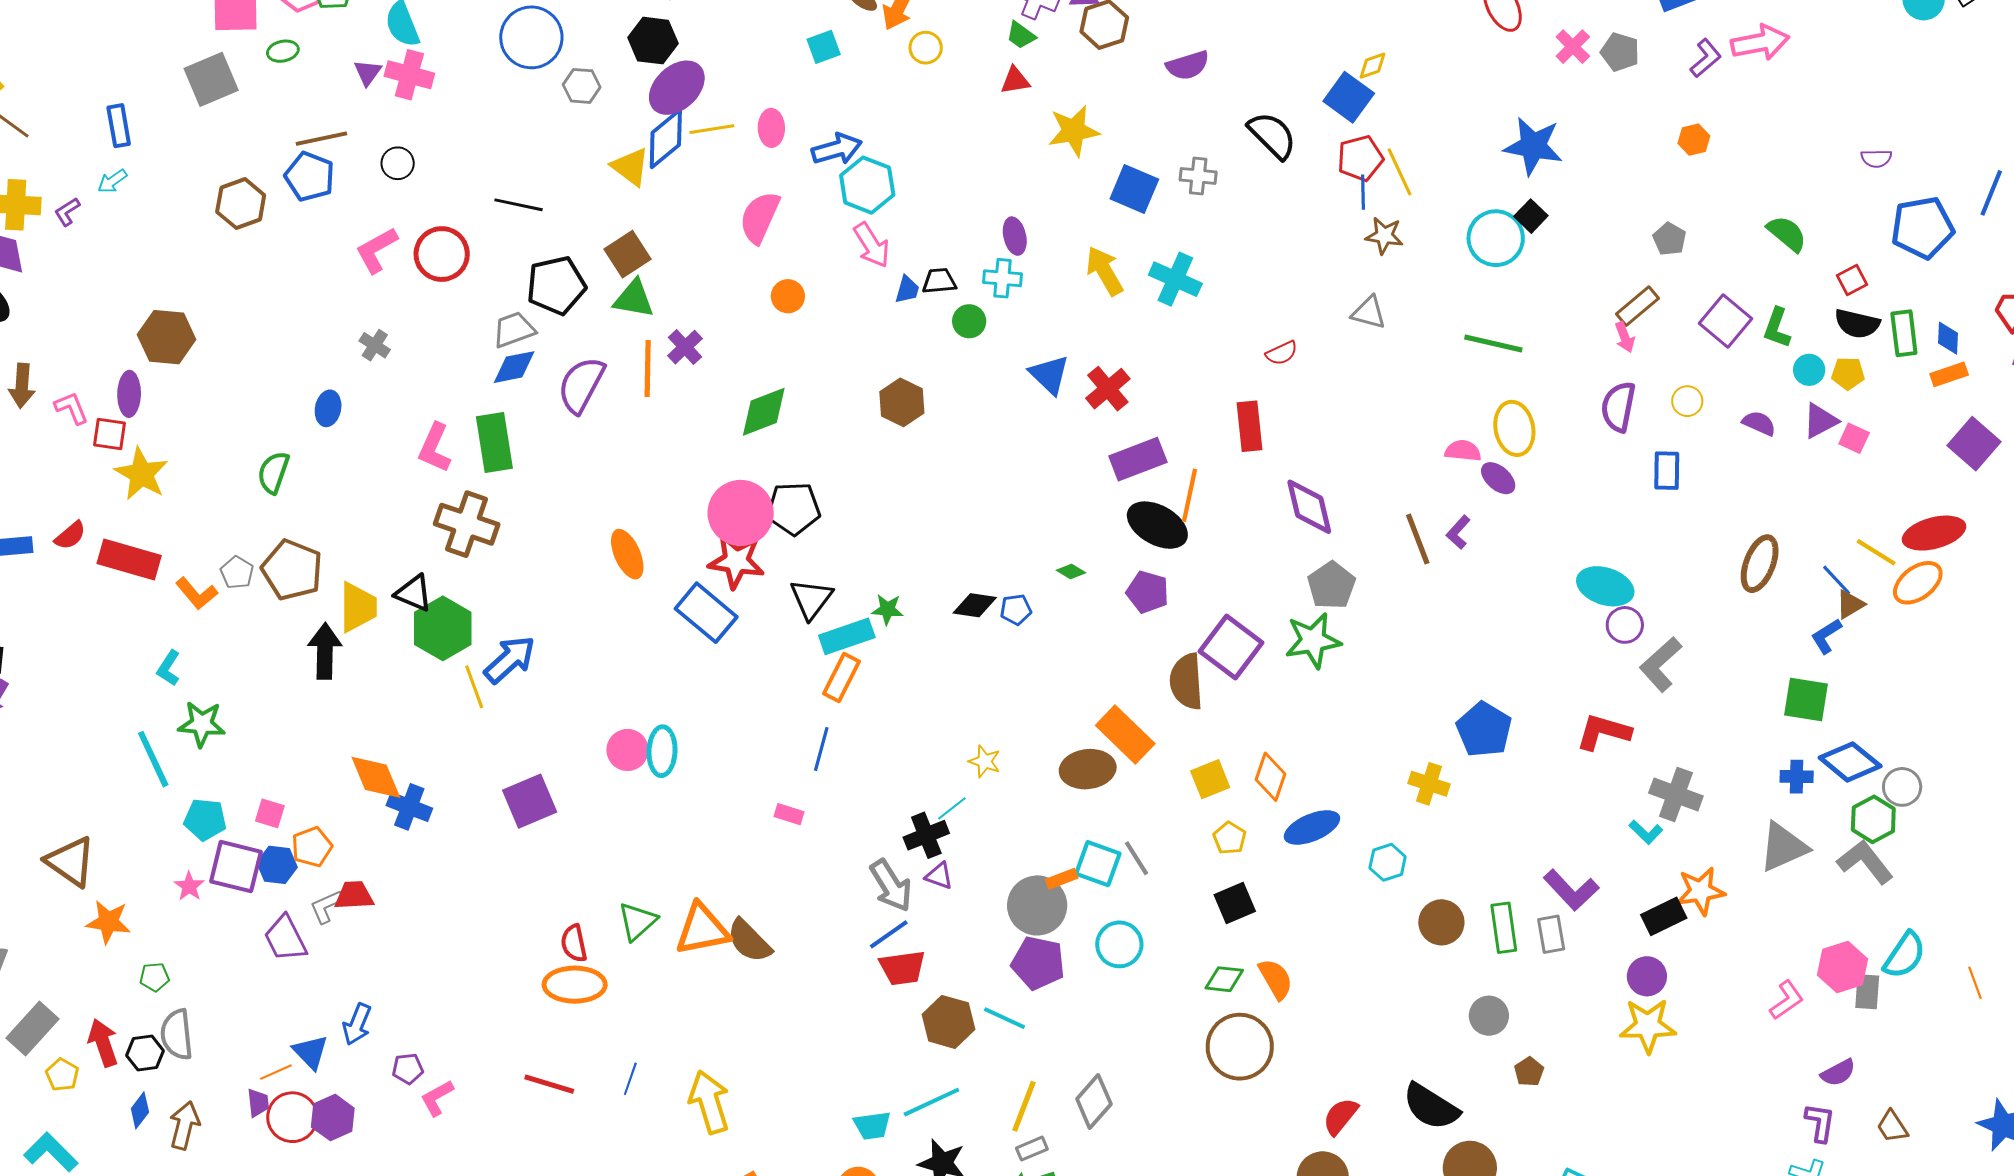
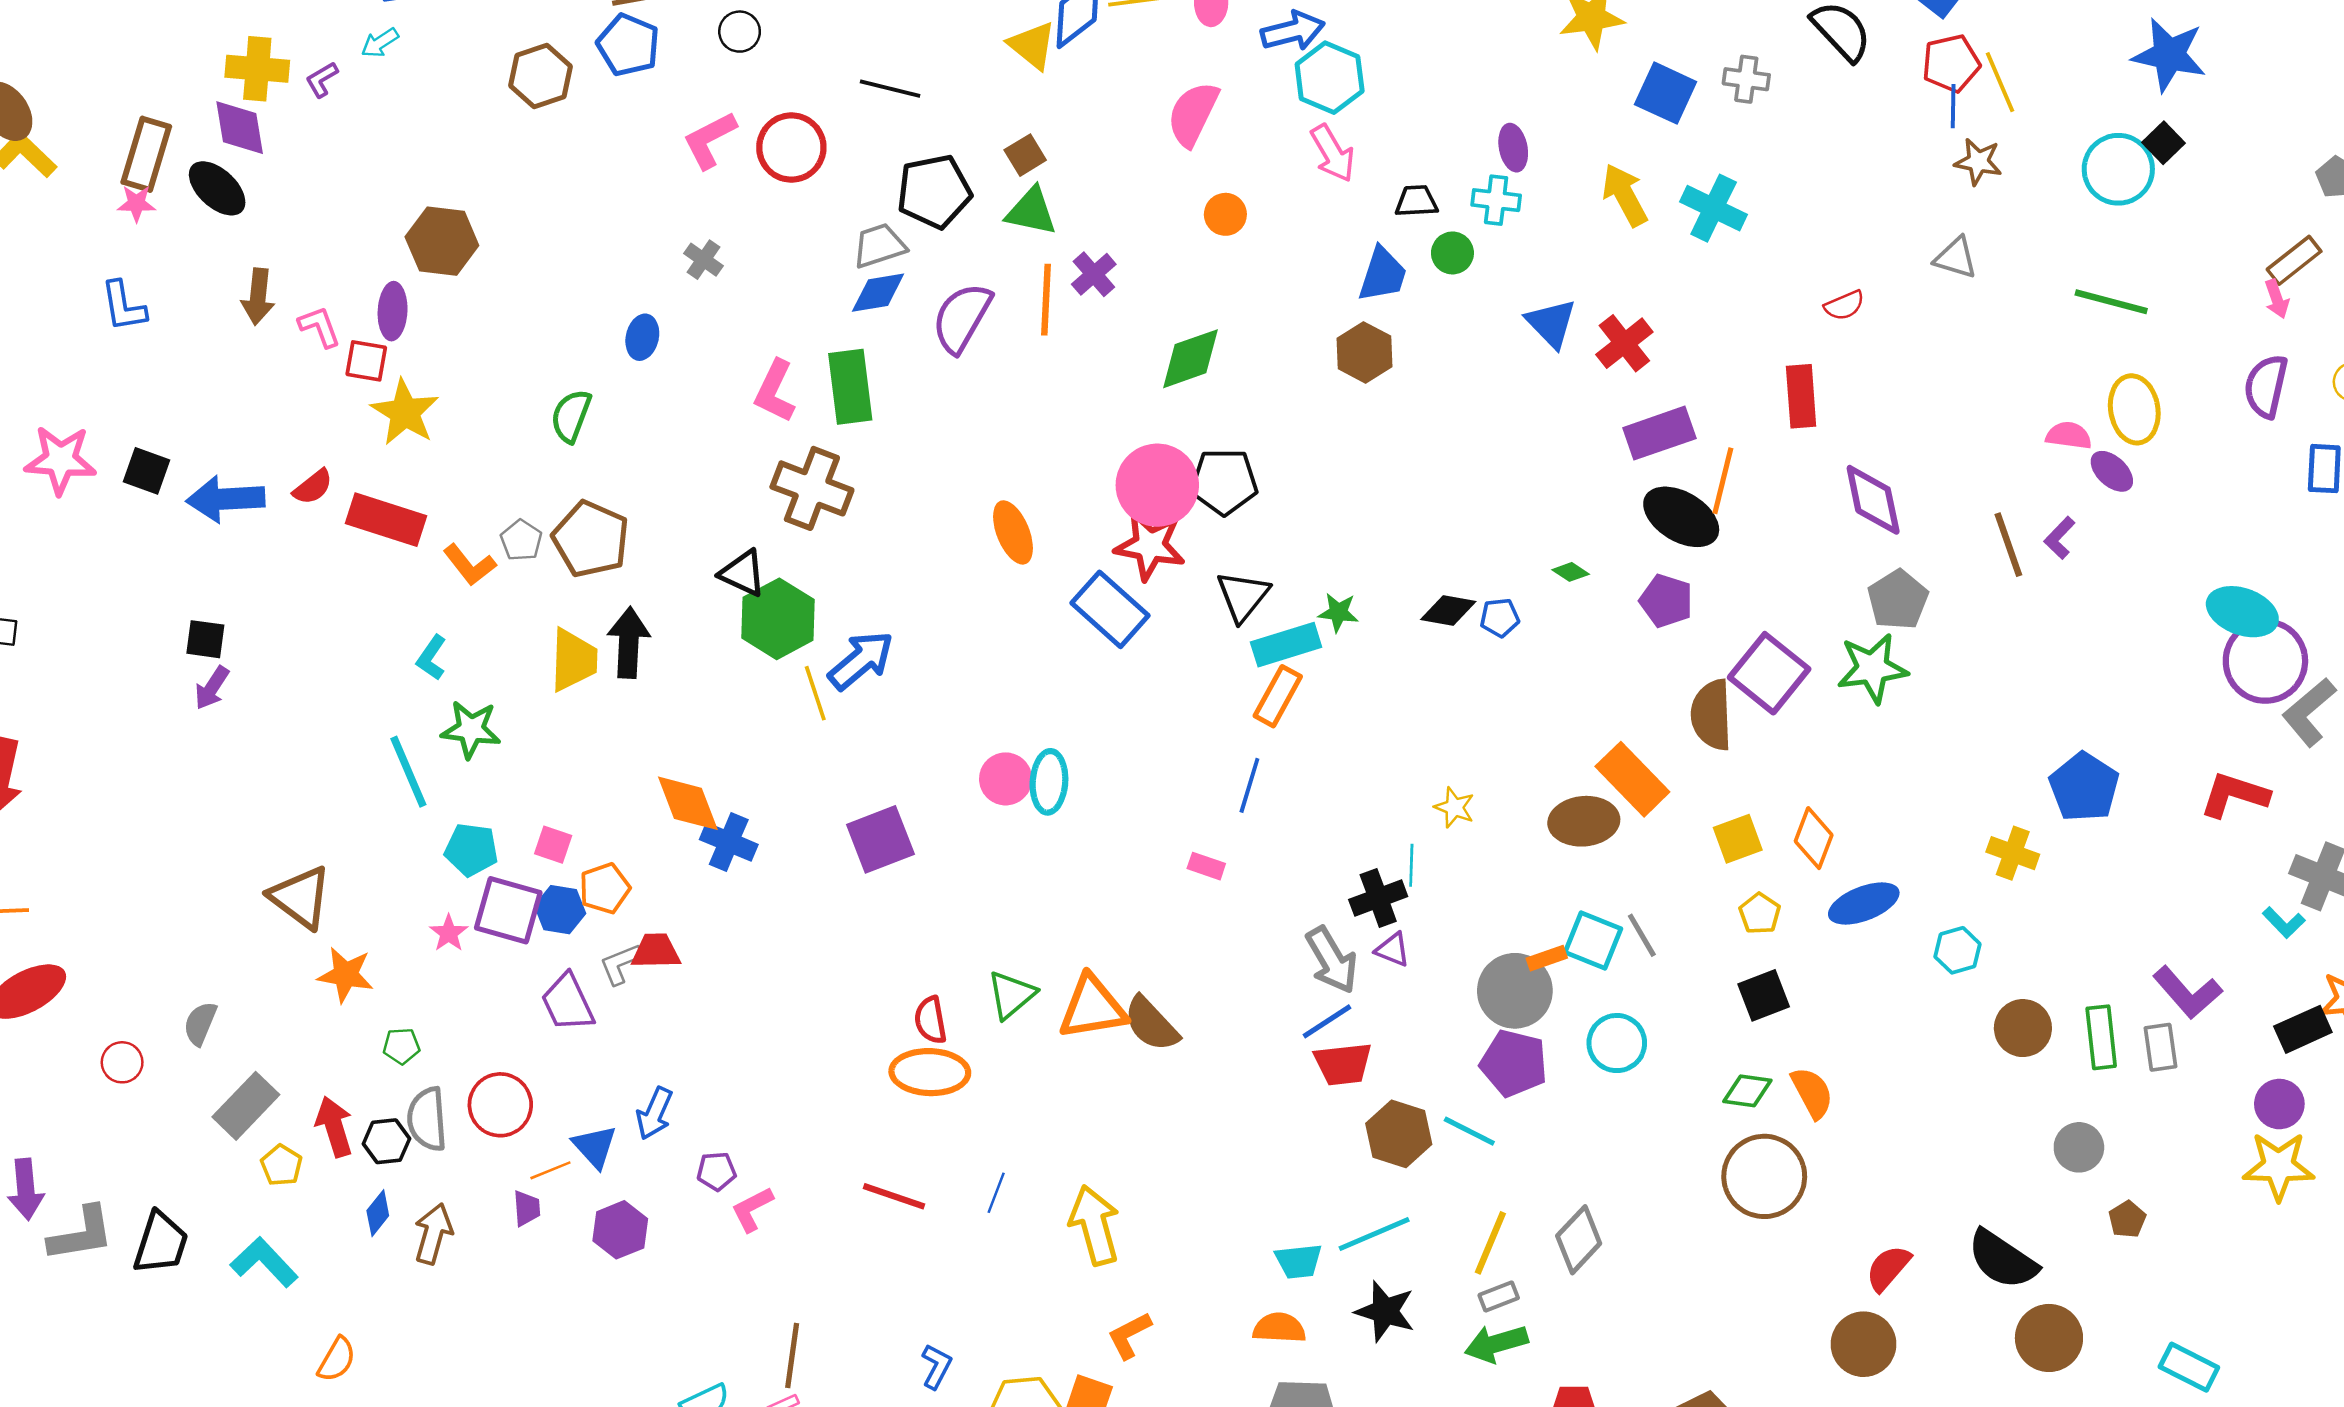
brown square: (627, 254) -> (1025, 155), size x0.7
blue trapezoid: (907, 290) -> (1383, 275), moved, size x1.6
yellow trapezoid: (358, 607) -> (574, 660), moved
purple circle: (1625, 625) -> (2265, 661), size x1.8
cyan line: (952, 808) -> (1411, 865), turned -52
red circle: (292, 1117) -> (500, 1105), moved

